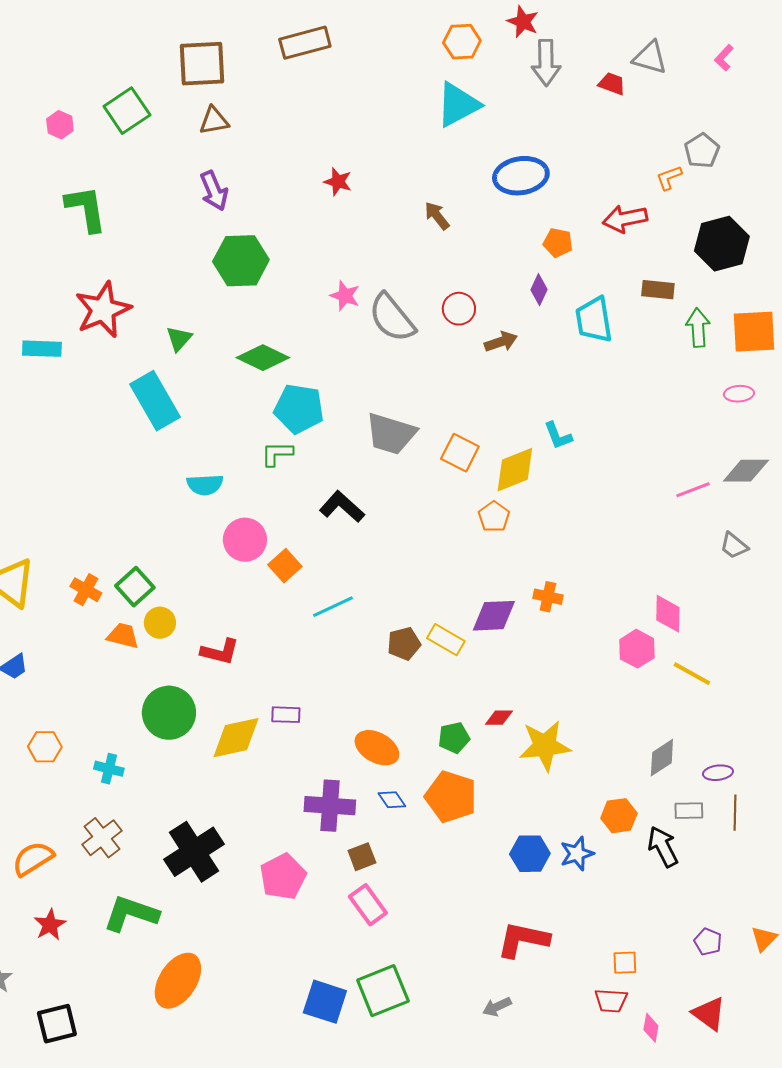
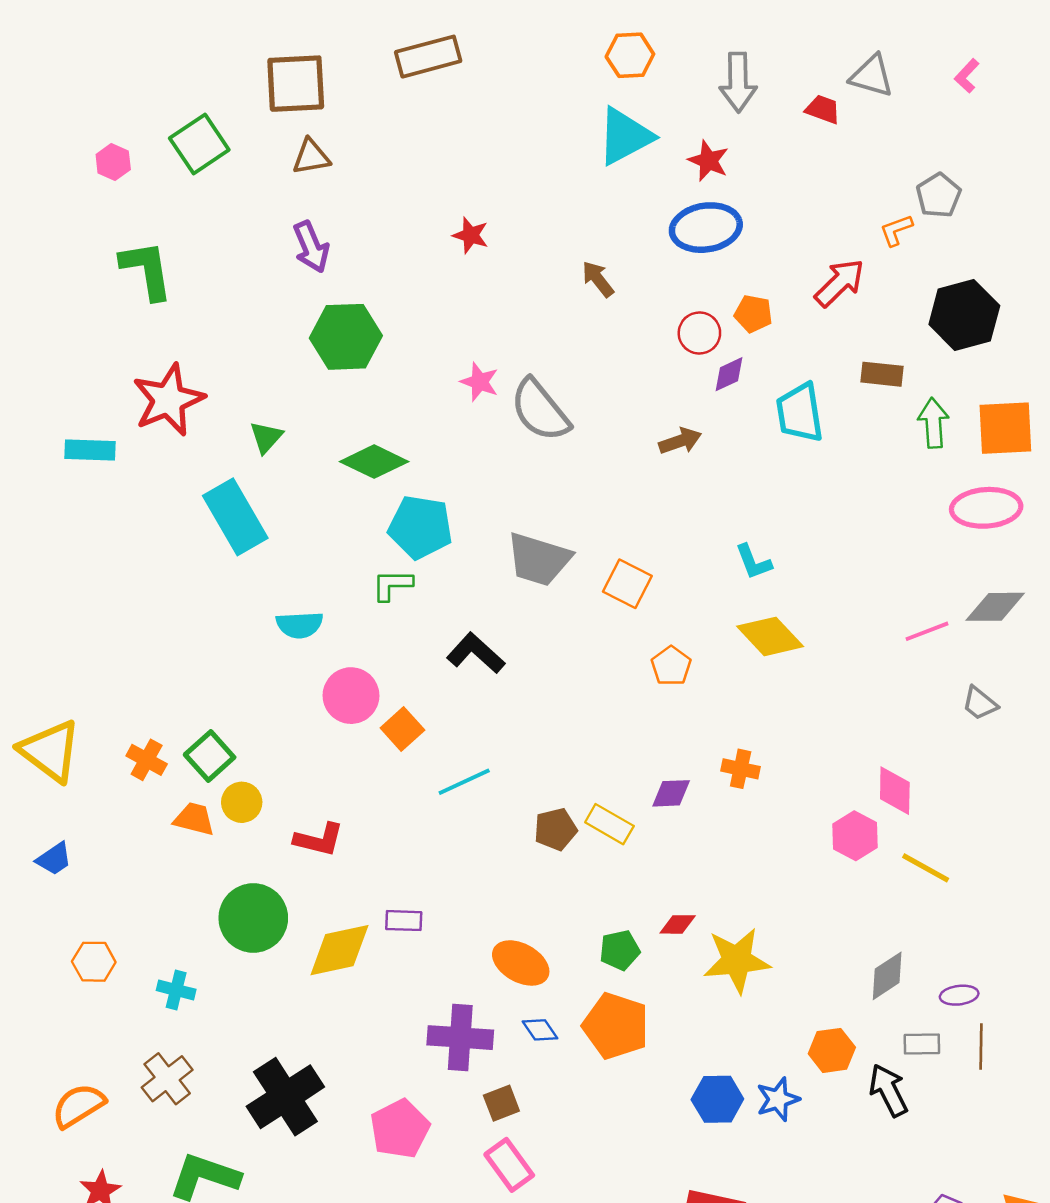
red star: (523, 22) -> (708, 161), moved
red arrow: (625, 219) -> (840, 283), turned 147
purple diamond: (539, 290) -> (729, 374), turned 40
red circle: (459, 309) -> (699, 333), moved
pink ellipse: (739, 394) -> (986, 508), size x1.8
yellow diamond: (515, 470) -> (770, 636), moved, turned 69
purple diamond: (494, 616) -> (671, 793), size x0.7

